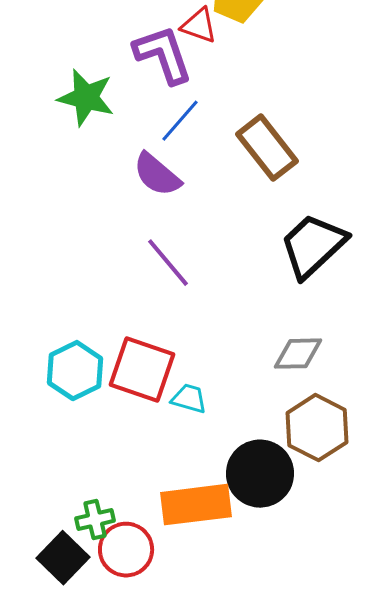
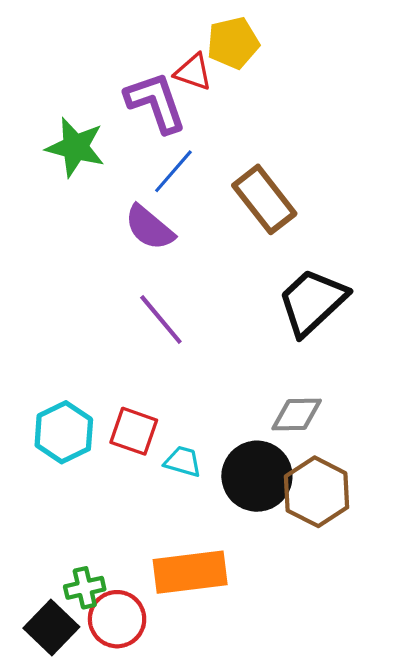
red square: (142, 370) -> (134, 431), size x0.7
black circle: (260, 474) -> (257, 476), moved

